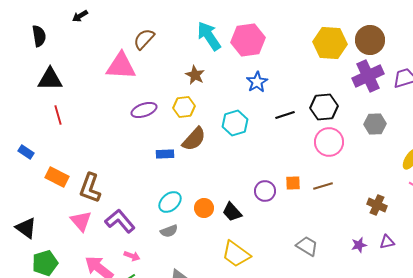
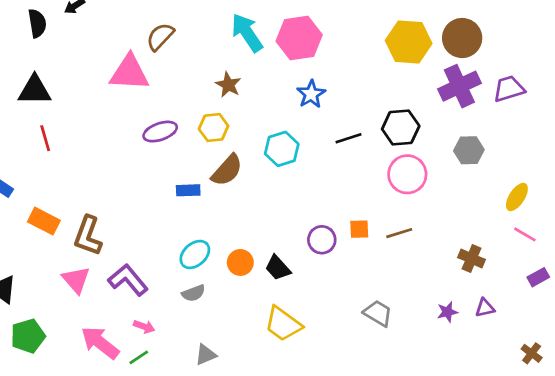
black semicircle: (39, 36) -> (37, 23), moved

